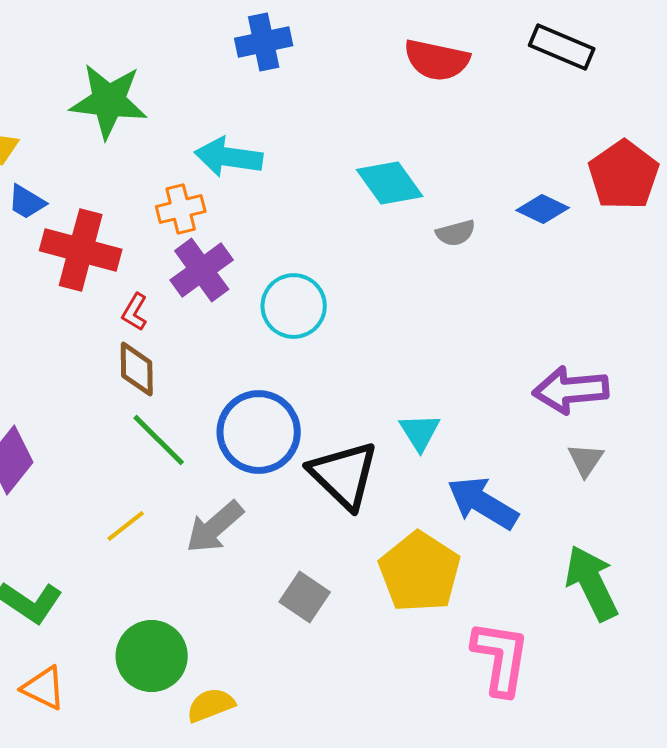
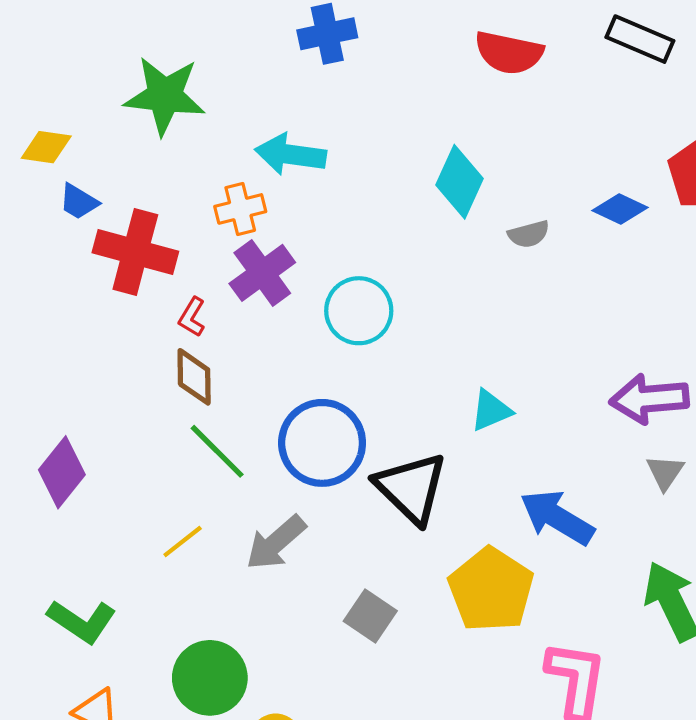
cyan diamond: (390, 183) -> (459, 182), turned 60
cyan triangle: (420, 432) -> (491, 410), moved, turned 39

